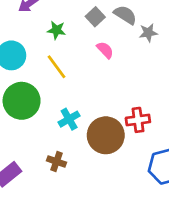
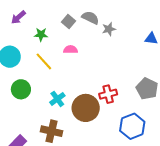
pink semicircle: (105, 50) -> (71, 49), moved, turned -40
green circle: (22, 101) -> (21, 89), size x0.7
brown cross: (56, 162) -> (51, 131), size x1.5

